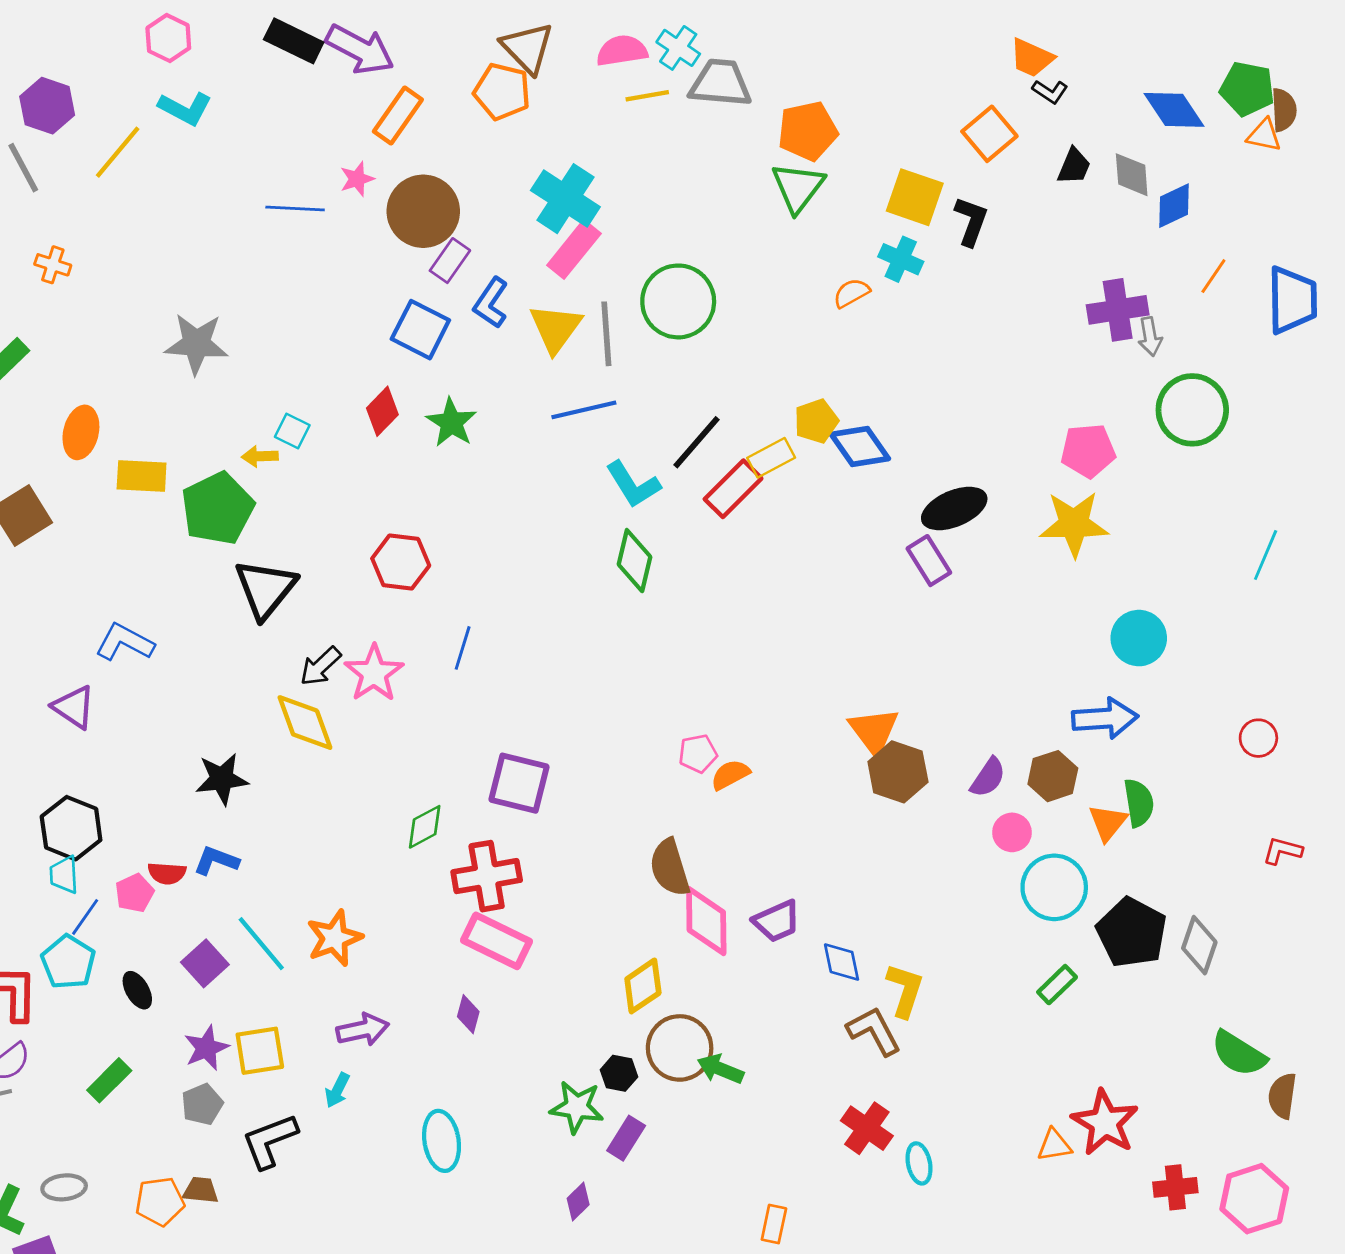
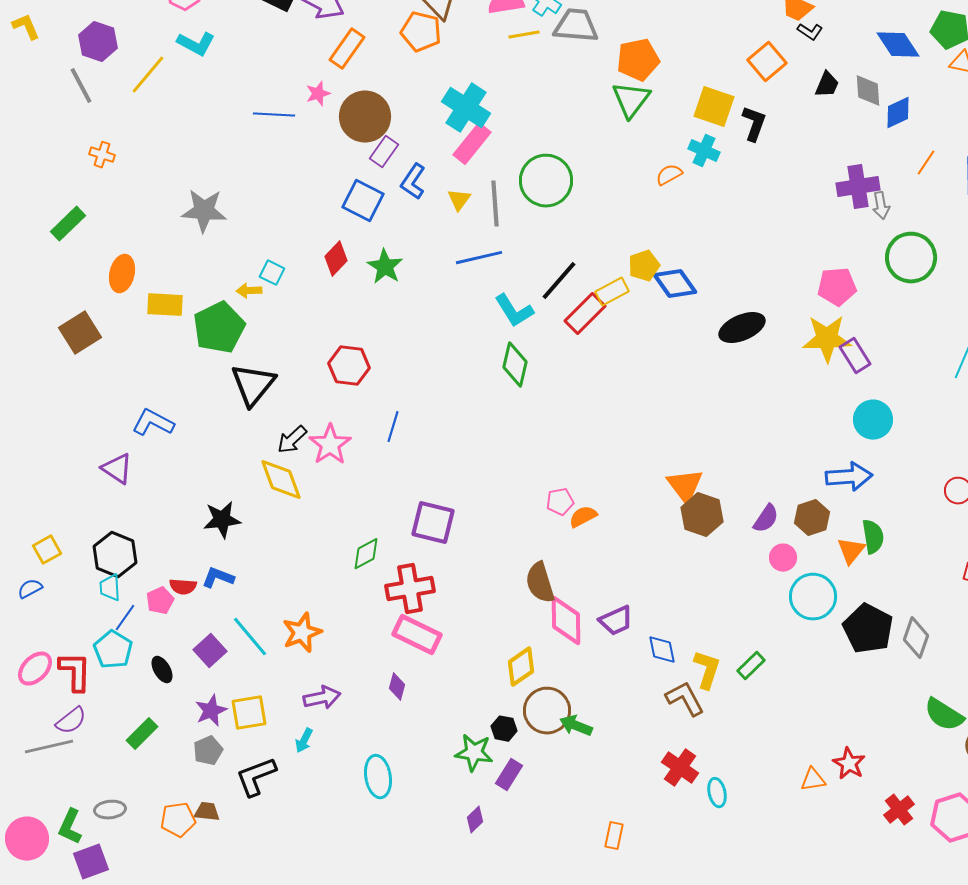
yellow triangle: (556, 328) -> (459, 200), size x0.6
purple rectangle: (929, 561) -> (855, 356), moved
green rectangle: (1057, 985) -> (751, 666), moved
red star: (1105, 1123) -> (849, 764), size x0.7
red cross: (1175, 1187) -> (899, 810), turned -32

